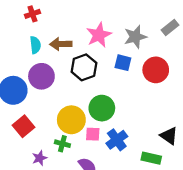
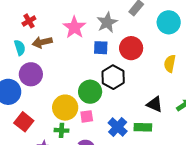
red cross: (32, 14) -> (29, 21), moved
black hexagon: (84, 67) -> (113, 77), moved
blue cross: (117, 140) -> (118, 127), moved

